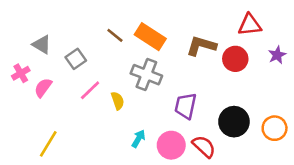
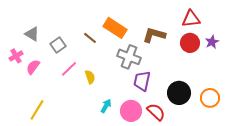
brown line: (115, 35) -> (90, 38), moved
red circle: (235, 59) -> (190, 43), moved
gray cross: (146, 75) -> (129, 57), moved

